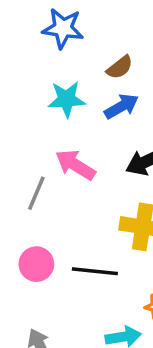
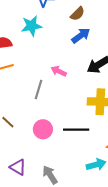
cyan star: (67, 99) -> (32, 26), moved
pink arrow: (75, 165) -> (59, 71), size x0.7

